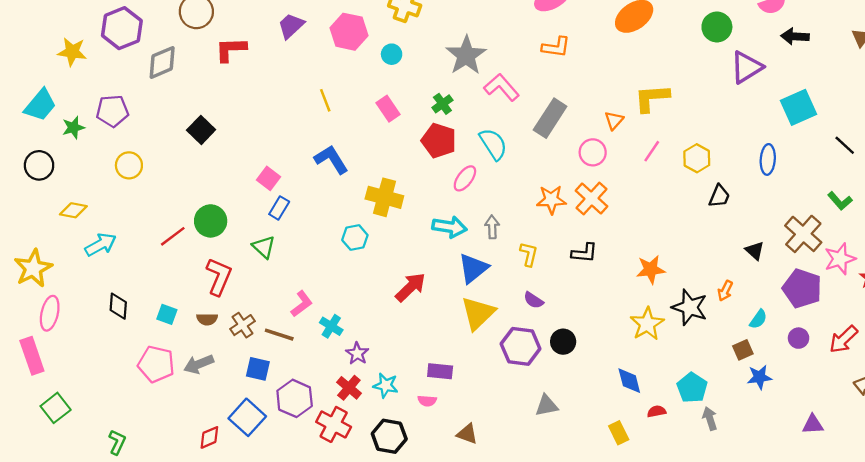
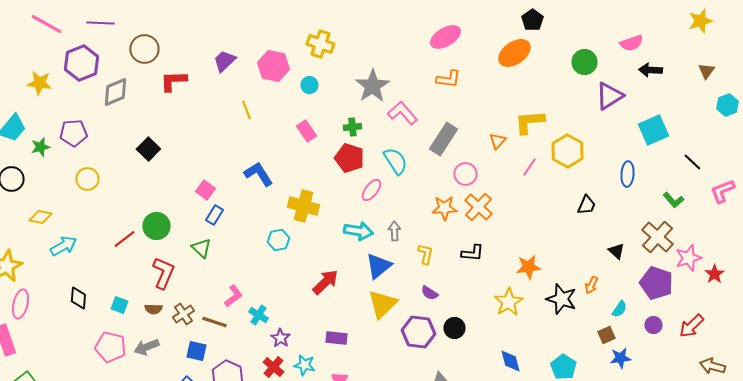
yellow line: (325, 100) -> (246, 110), moved
green cross: (442, 104) -> (352, 127), turned 30
pink circle: (593, 152) -> (465, 174), moved
yellow hexagon: (697, 158) -> (567, 151), moved, size x1.4
green L-shape: (840, 201) -> (673, 200), moved
yellow star: (647, 324) -> (508, 302), moved
purple rectangle: (440, 371) -> (336, 338), moved

